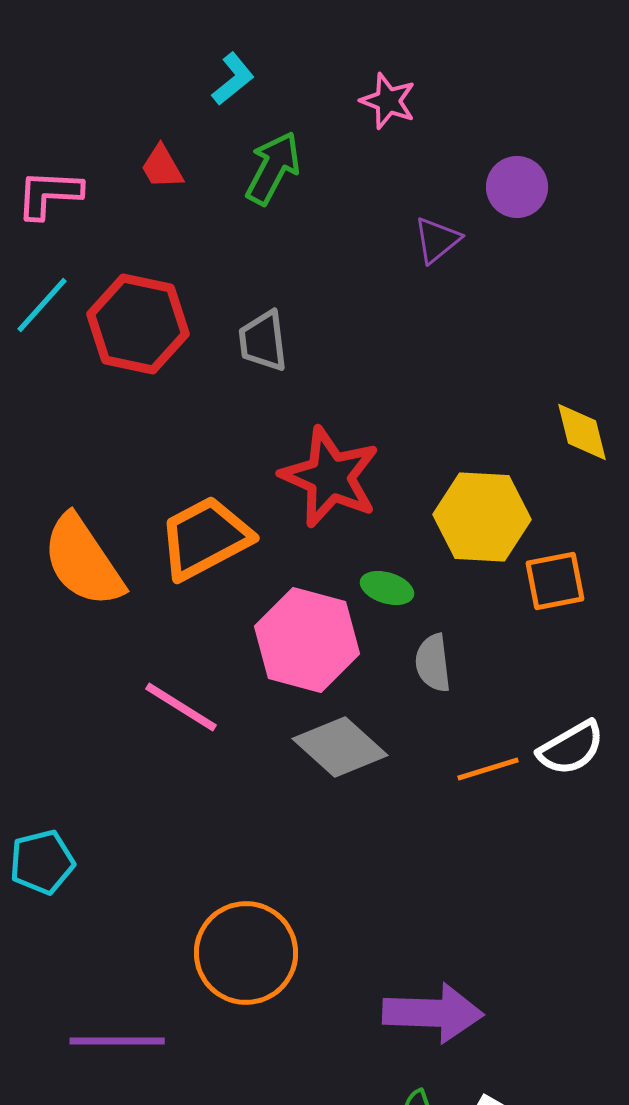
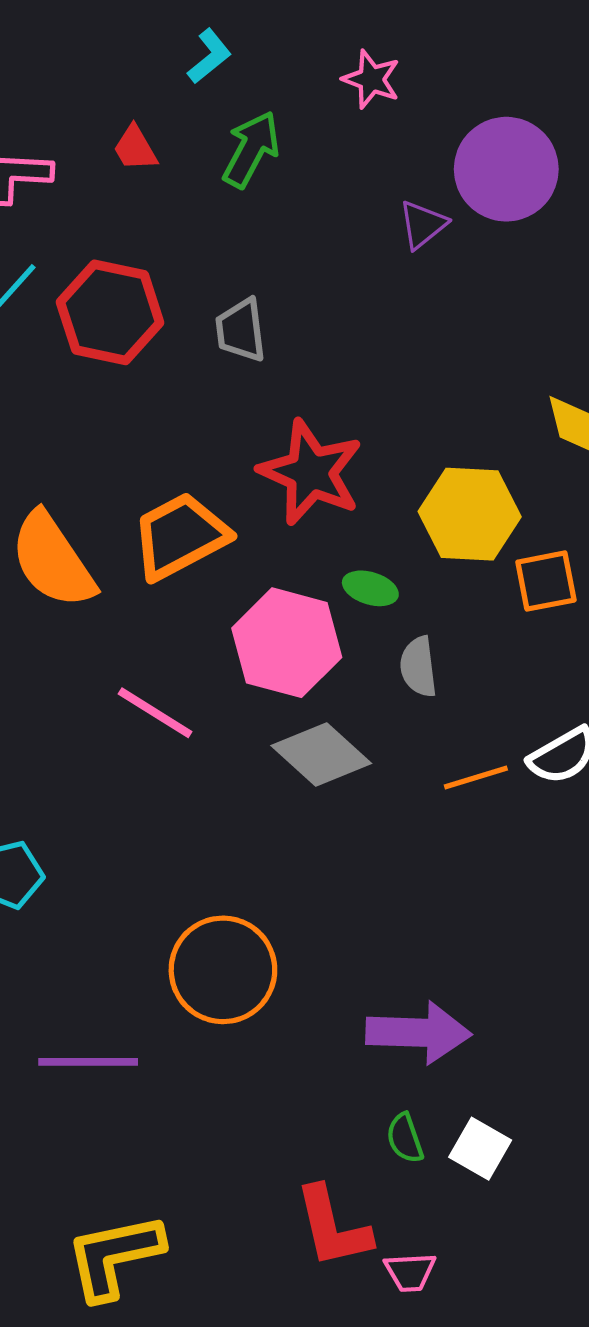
purple circle: (517, 187) -> (506, 169), size x1.6

